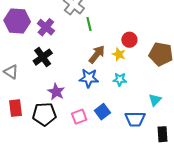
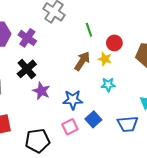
green line: (89, 24) -> (89, 30), moved
blue star: (89, 78) -> (73, 100), moved
purple star: (56, 92) -> (41, 91), moved
black pentagon: (44, 114) -> (38, 141), moved

